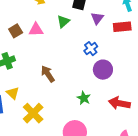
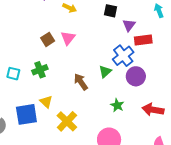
green triangle: (63, 21) -> (105, 72), moved
red rectangle: (122, 27) -> (143, 40), moved
pink triangle: (36, 30) -> (68, 38), turned -49
blue cross: (91, 49) -> (123, 56), size x1.5

